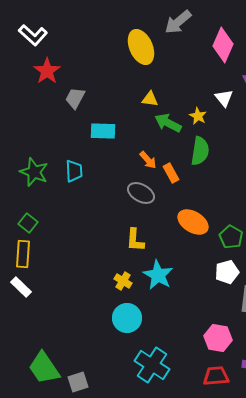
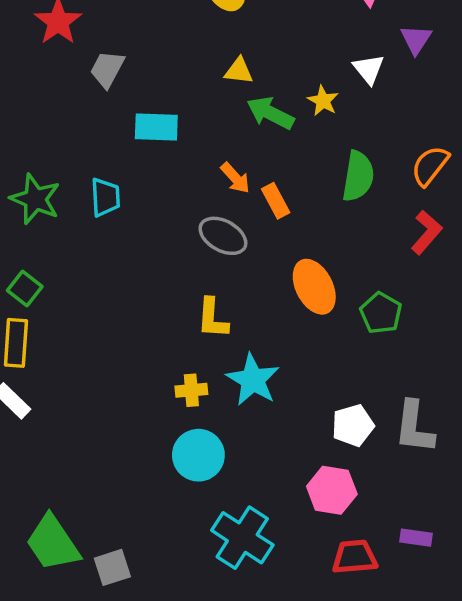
green semicircle: (200, 151) -> (358, 176), moved
orange ellipse: (193, 222) -> (314, 287), turned 32
white pentagon: (227, 272) -> (353, 425), moved
yellow cross: (123, 281) -> (191, 390), turned -36
pink hexagon: (218, 338) -> (332, 490), moved

